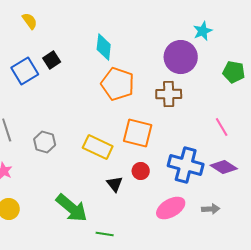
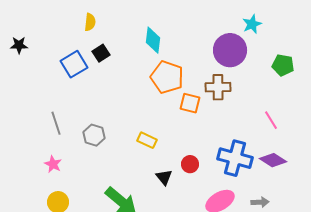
yellow semicircle: (30, 21) -> (90, 22), moved, turned 42
orange square: (138, 133) -> (190, 103), moved, size x0.7
yellow rectangle: (98, 147) -> (147, 140), size x0.7

